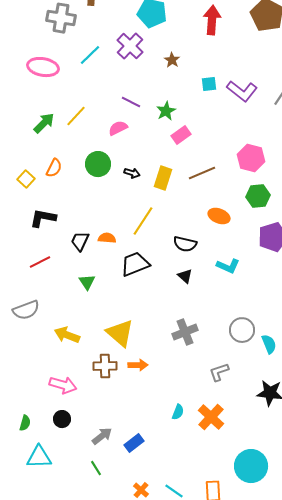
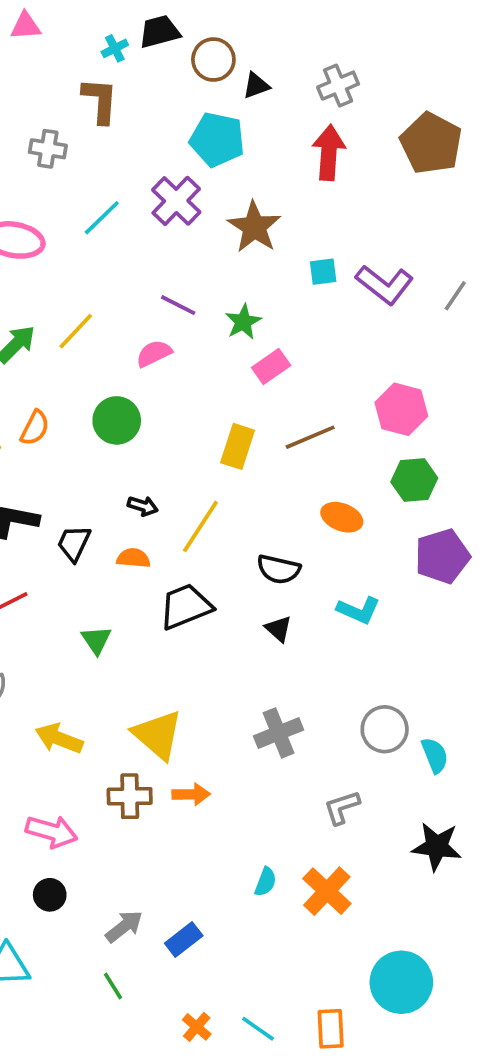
gray cross: (61, 18) -> (48, 149), size x0.7
brown star: (172, 60) -> (254, 227), size x1.8
black arrow: (132, 173) -> (143, 506), moved
black trapezoid: (80, 241) -> (74, 543), moved

